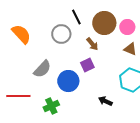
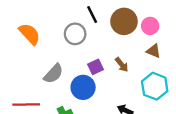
brown arrow: (92, 44) -> (122, 65), moved
purple square: (87, 65) -> (96, 67), moved

